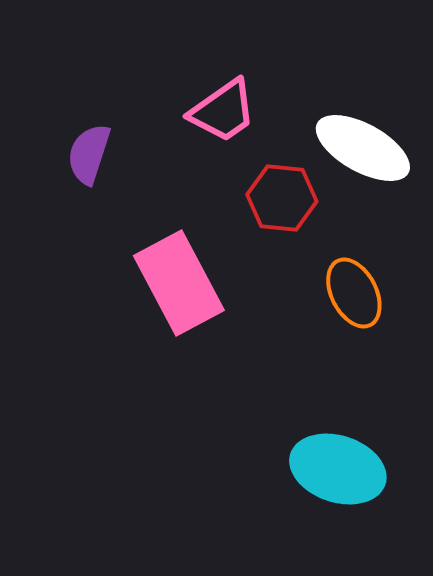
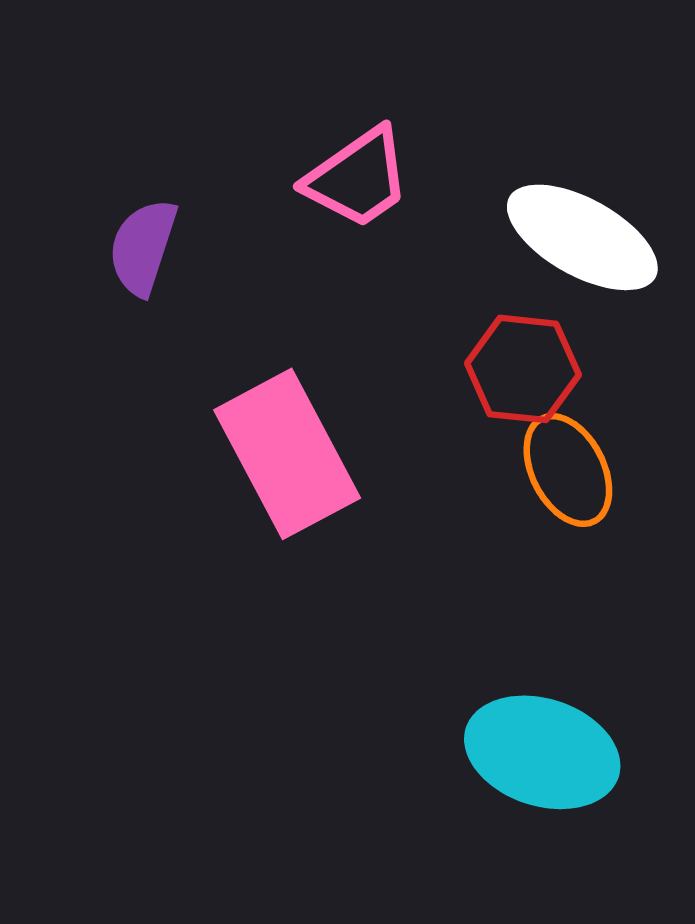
red hexagon: (282, 198) -> (523, 369), moved

